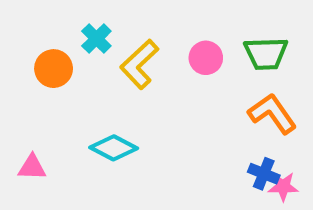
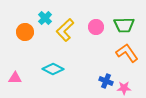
blue cross: (264, 174) -> (106, 81), moved
pink star: (283, 187) -> (124, 88), moved

